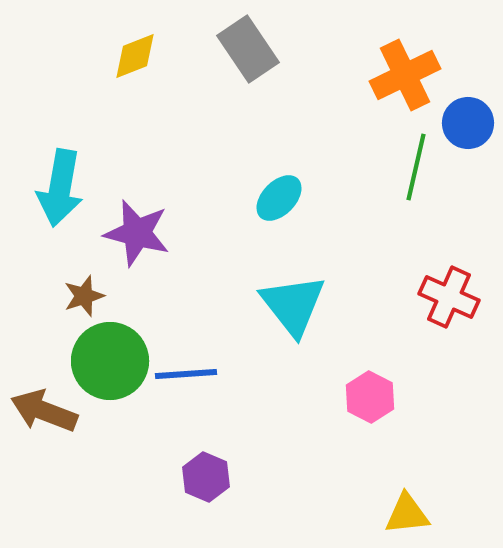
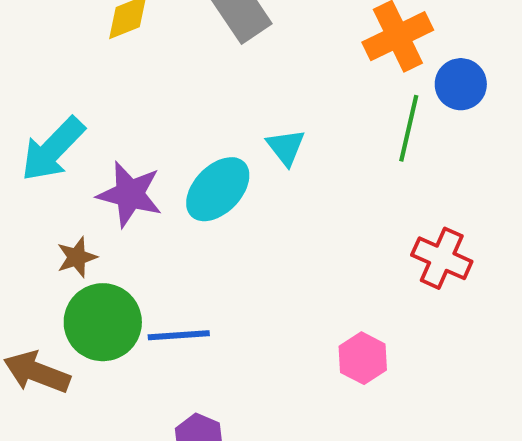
cyan arrow: (60, 188) -> (53, 149), turned 34
cyan ellipse: (279, 198) -> (218, 189), moved, size x1.4
cyan triangle: (293, 305) -> (286, 147), moved, size x0.6

